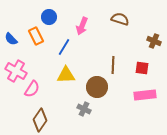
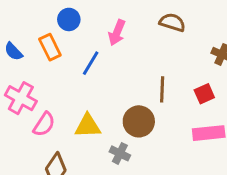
red square: (142, 68) -> (204, 94), turned -32
yellow triangle: (66, 75) -> (88, 126), moved

